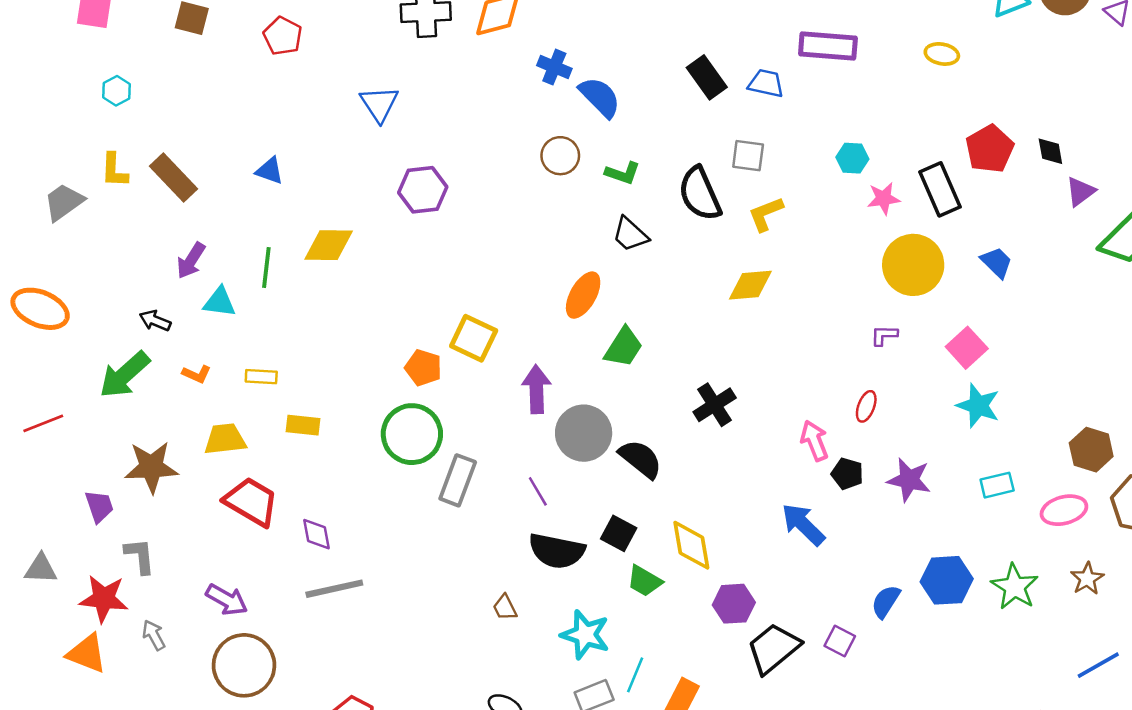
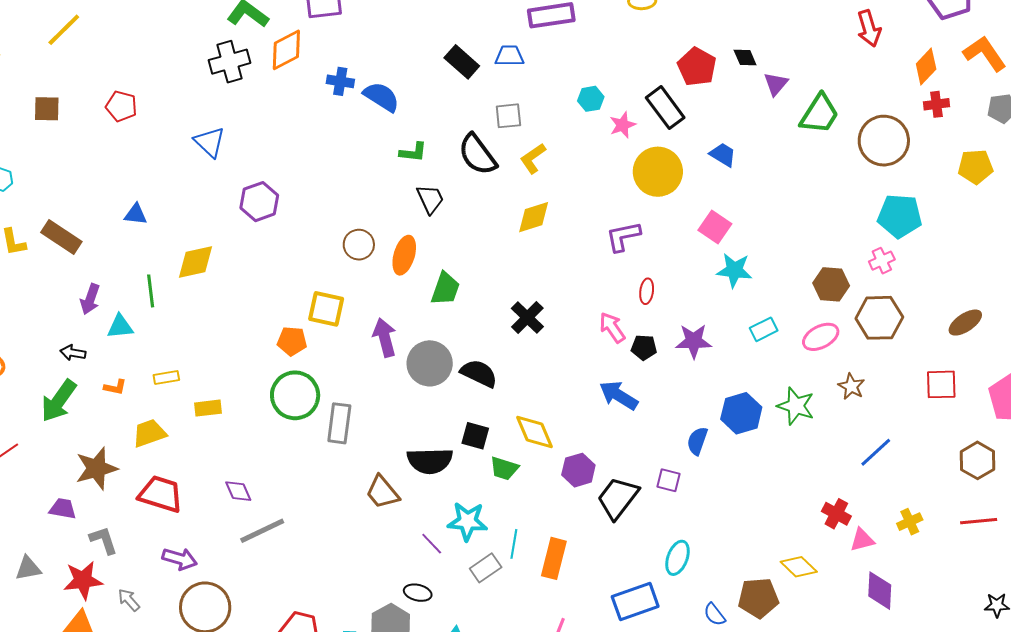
brown circle: (560, 156) -> (359, 245), moved
black trapezoid: (630, 234) -> (430, 199), turned -144
purple L-shape: (884, 335) -> (623, 236), moved, size x1.6
purple line: (538, 491) -> (432, 544), moved
red trapezoid: (251, 502) -> (161, 494), moved
purple trapezoid: (99, 506) -> (63, 509), turned -48
brown trapezoid: (505, 607) -> (382, 492), moved, size x1.6

